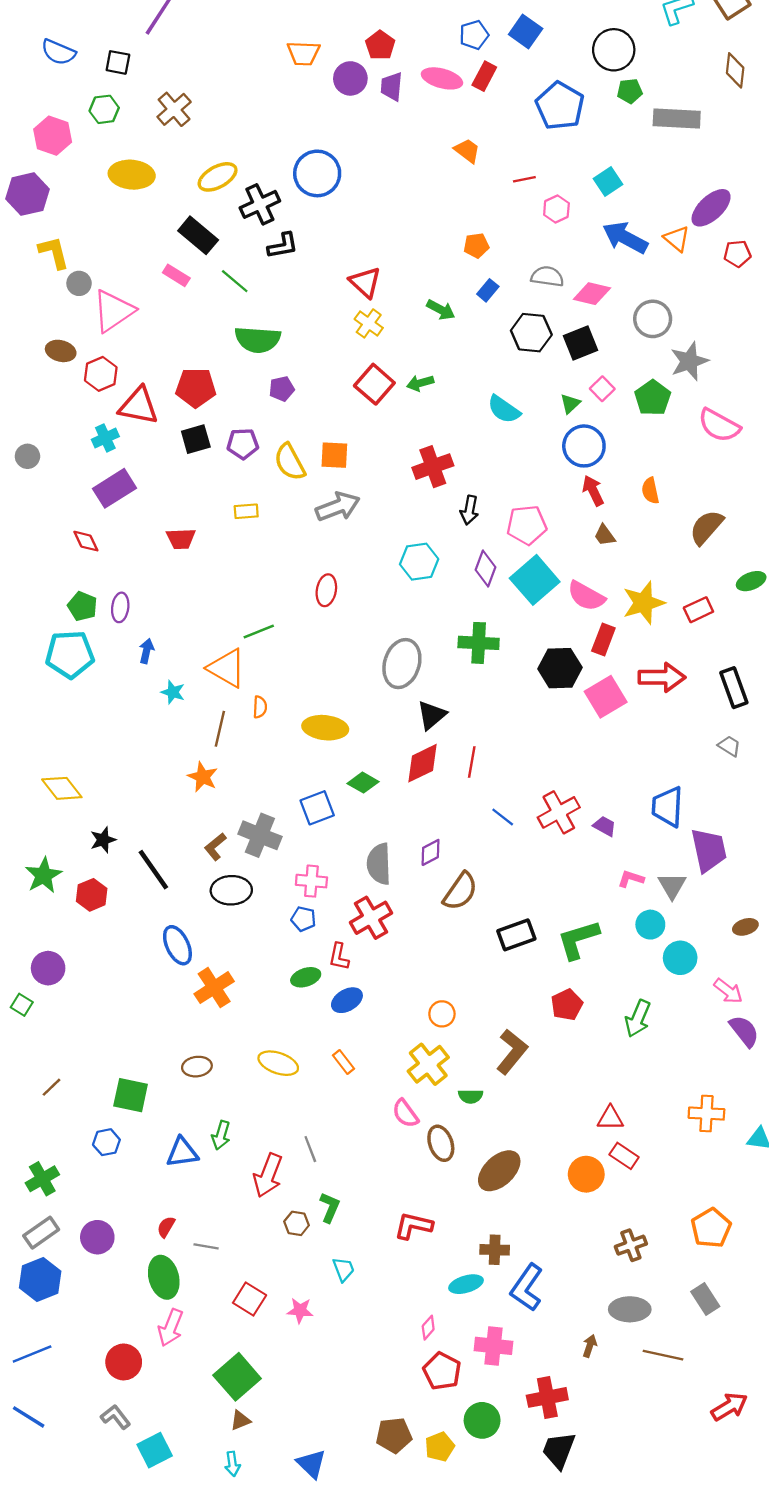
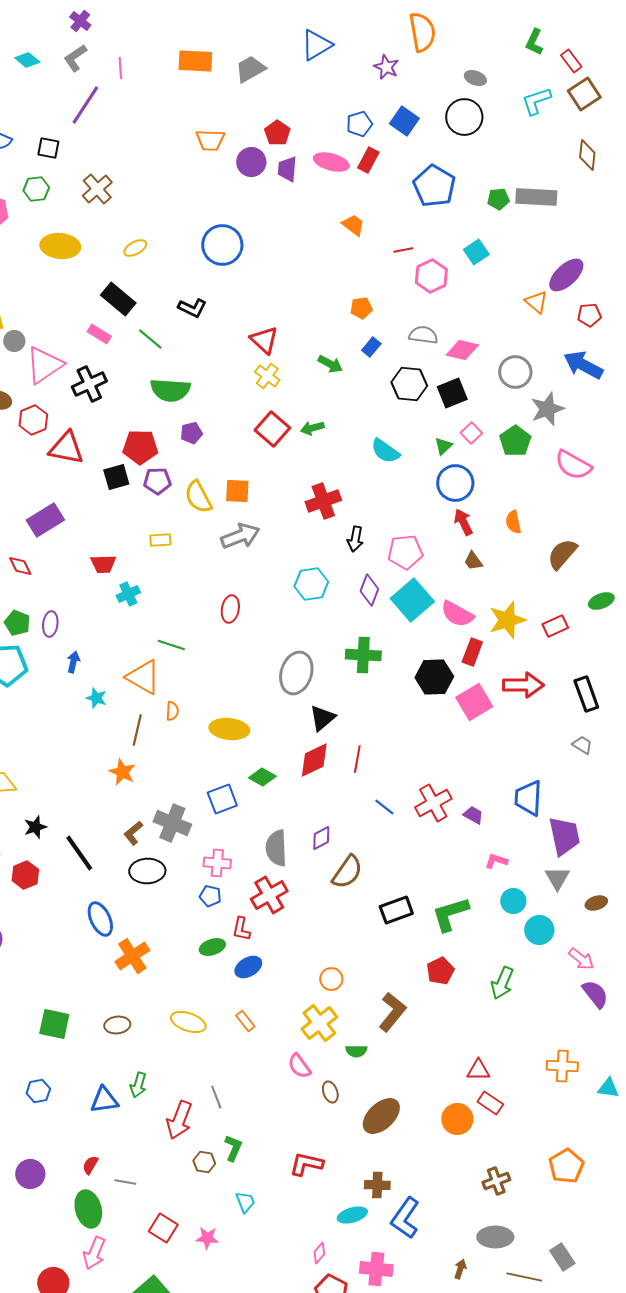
black circle: (614, 50) -> (464, 117), moved
green pentagon: (630, 91) -> (498, 199), moved
yellow ellipse: (218, 177) -> (135, 248), size x0.7
black cross: (260, 204) -> (89, 384), moved
pink hexagon: (556, 209) -> (431, 276), size x1.4
blue arrow: (625, 238) -> (583, 365), moved
black L-shape: (283, 246) -> (192, 308), turned 36
red pentagon: (196, 388) -> (140, 447), moved
cyan cross: (105, 438) -> (128, 594), moved
green line: (259, 631) -> (171, 645), turned 40
gray triangle: (672, 886) -> (557, 878), moved
green square: (131, 1095) -> (54, 1024), moved
brown ellipse: (441, 1143) -> (330, 1092), size x0.7
gray rectangle: (705, 1299) -> (562, 1257), moved

